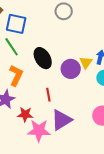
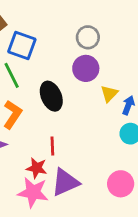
yellow triangle: (86, 62) -> (109, 94), moved
purple circle: (71, 69) -> (86, 68), moved
red star: (25, 114) -> (37, 168), moved

